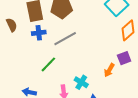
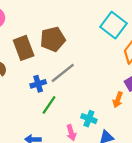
blue cross: (39, 33) -> (38, 84), moved

